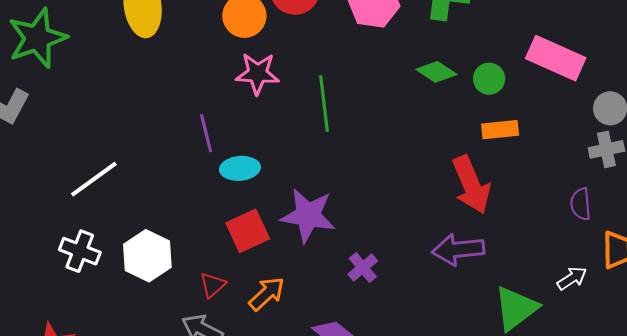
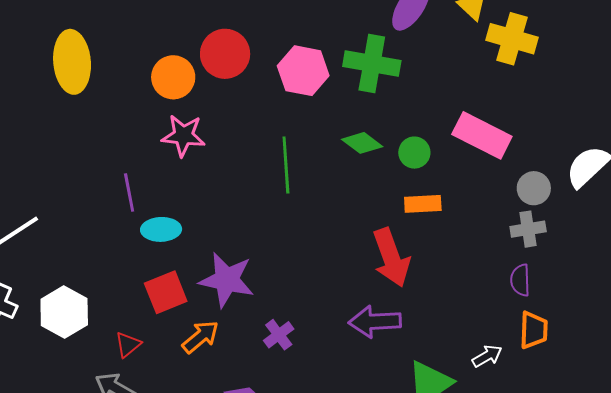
green line: (324, 104) -> (286, 165), moved
purple semicircle: (581, 204) -> (520, 280), moved
orange arrow: (267, 294) -> (200, 337), moved

